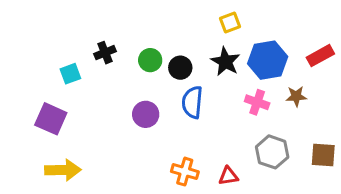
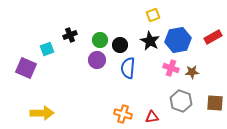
brown star: (296, 96) -> (192, 72), moved
purple circle: (146, 114) -> (97, 60), moved
purple square: (51, 119) -> (26, 68), moved

